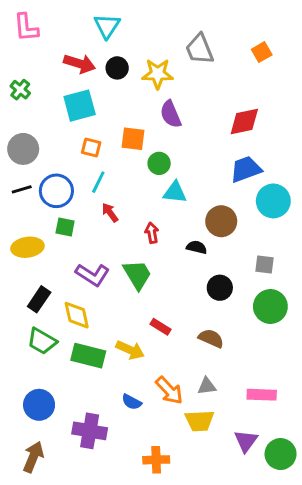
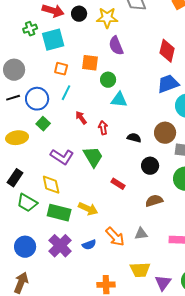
green cross: (20, 90) -> (30, 29), moved, turned 32
red diamond: (244, 121) -> (167, 51), turned -65
red arrow: (110, 213) -> (81, 118), moved
brown circle: (221, 221) -> (165, 133), moved
green square: (65, 227) -> (43, 124), turned 32
black rectangle: (39, 299) -> (15, 178), moved
red rectangle: (160, 327) -> (118, 184), moved
brown semicircle: (211, 338) -> (154, 201), moved, turned -42
blue semicircle: (132, 402) -> (89, 245), turned -48
yellow trapezoid: (200, 421) -> (140, 270), moved
purple cross: (90, 431) -> (60, 246), moved, turned 35
purple triangle: (246, 441) -> (163, 283), moved

